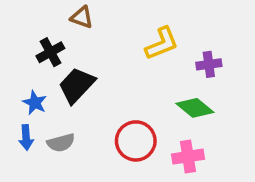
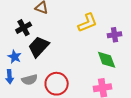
green diamond: (195, 108) -> (107, 60), turned 30
red circle: (136, 141) -> (57, 84), moved

